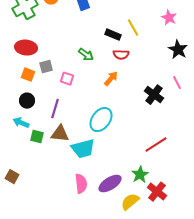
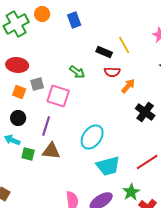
pink square: (67, 79) -> (58, 96), size x1.6
orange arrow: (111, 79) -> (128, 86), moved
cyan trapezoid: (83, 149) -> (108, 166), moved

